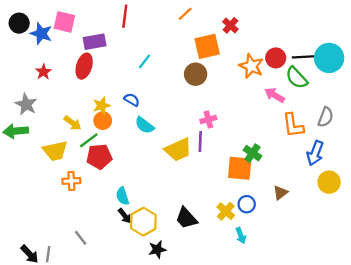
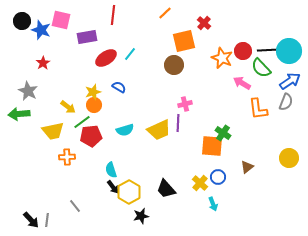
red ellipse: (84, 66) -> (106, 58), moved, turned 40
cyan semicircle: (145, 125) -> (125, 130), moved, turned -54
blue arrow: (315, 153) -> (290, 81), moved, turned -145

